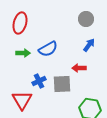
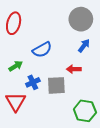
gray circle: (86, 19) -> (81, 19), size x1.5
green arrow: (23, 53) -> (16, 66), moved, turned -32

